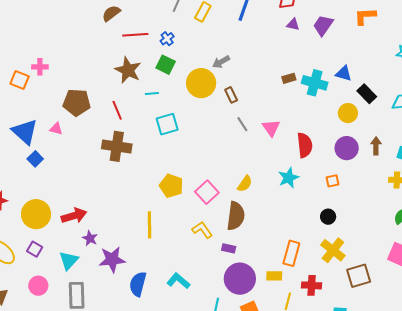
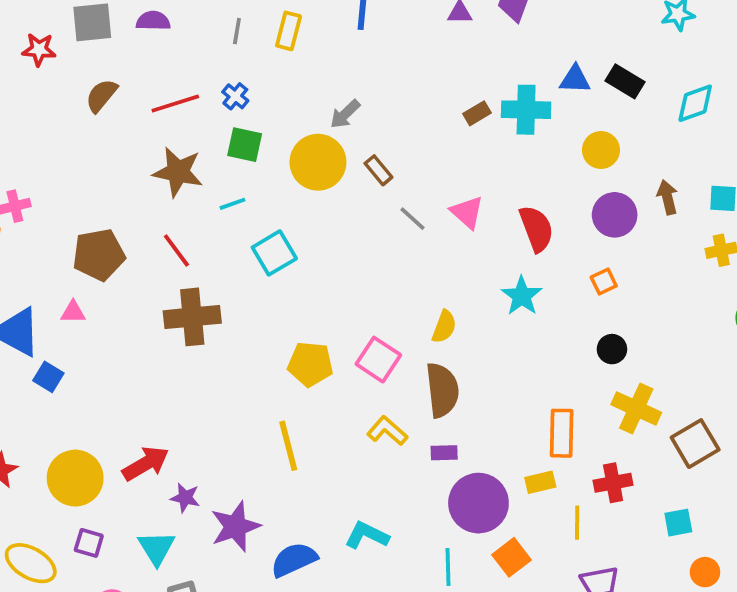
brown semicircle: (111, 13) -> (101, 96), moved
black rectangle: (367, 94) -> (625, 81), moved
blue semicircle: (138, 284) -> (294, 560), turned 65

